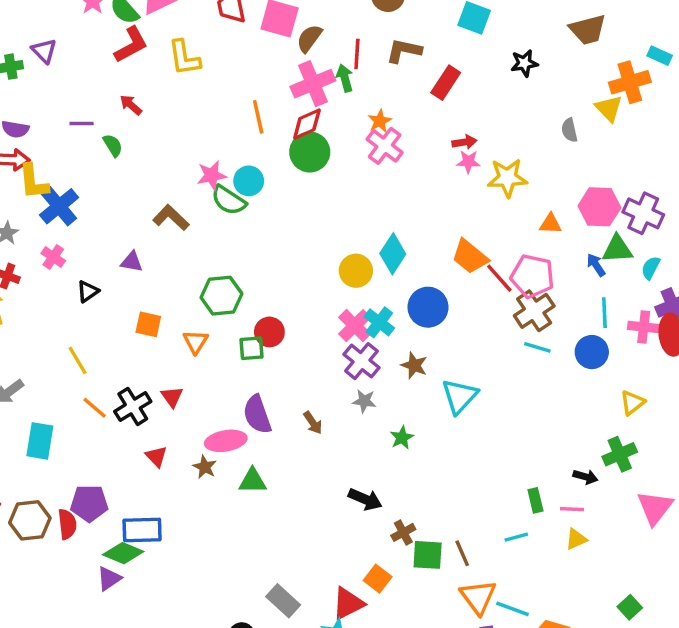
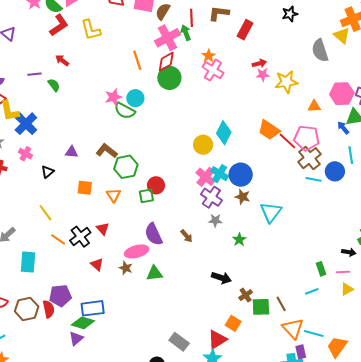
gray semicircle: (569, 130) -> (320, 50), size x1.6
brown L-shape: (171, 218) -> (107, 151), moved
blue circle: (428, 307) -> (241, 175), moved
blue circle: (592, 352) -> (335, 171), moved

